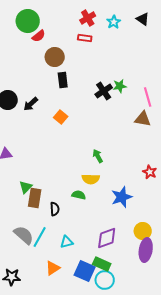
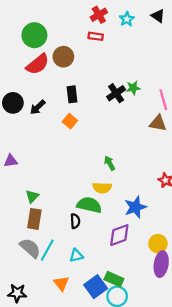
green circle: (28, 21) -> (34, 35), moved
red semicircle: (39, 36) -> (38, 64), moved, size x1.6
black rectangle: (63, 80) -> (72, 94), moved
green semicircle: (79, 195) -> (89, 205), size x1.6
brown rectangle: (35, 198) -> (34, 219), moved
black semicircle: (55, 209) -> (75, 221), moved
purple diamond: (107, 238) -> (119, 235), moved
orange triangle: (53, 268) -> (61, 283), turned -35
blue square: (85, 271) -> (96, 287), turned 30

